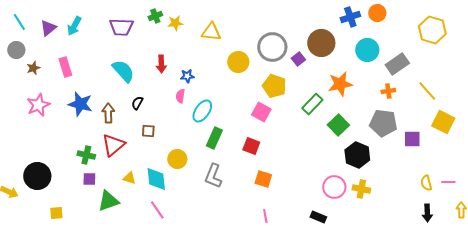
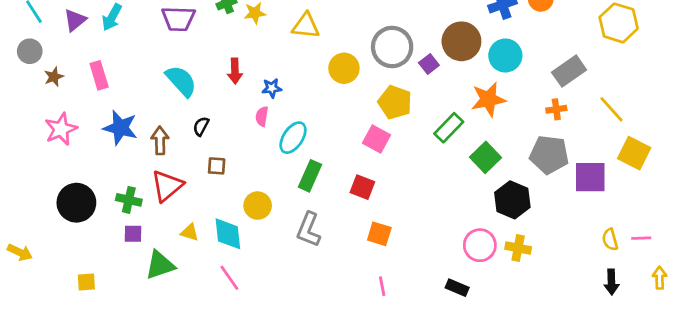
cyan circle: (367, 50) -> (505, 55), moved
purple square: (412, 139) -> (590, 177), size x1.4
black circle: (37, 176) -> (76, 203), moved

